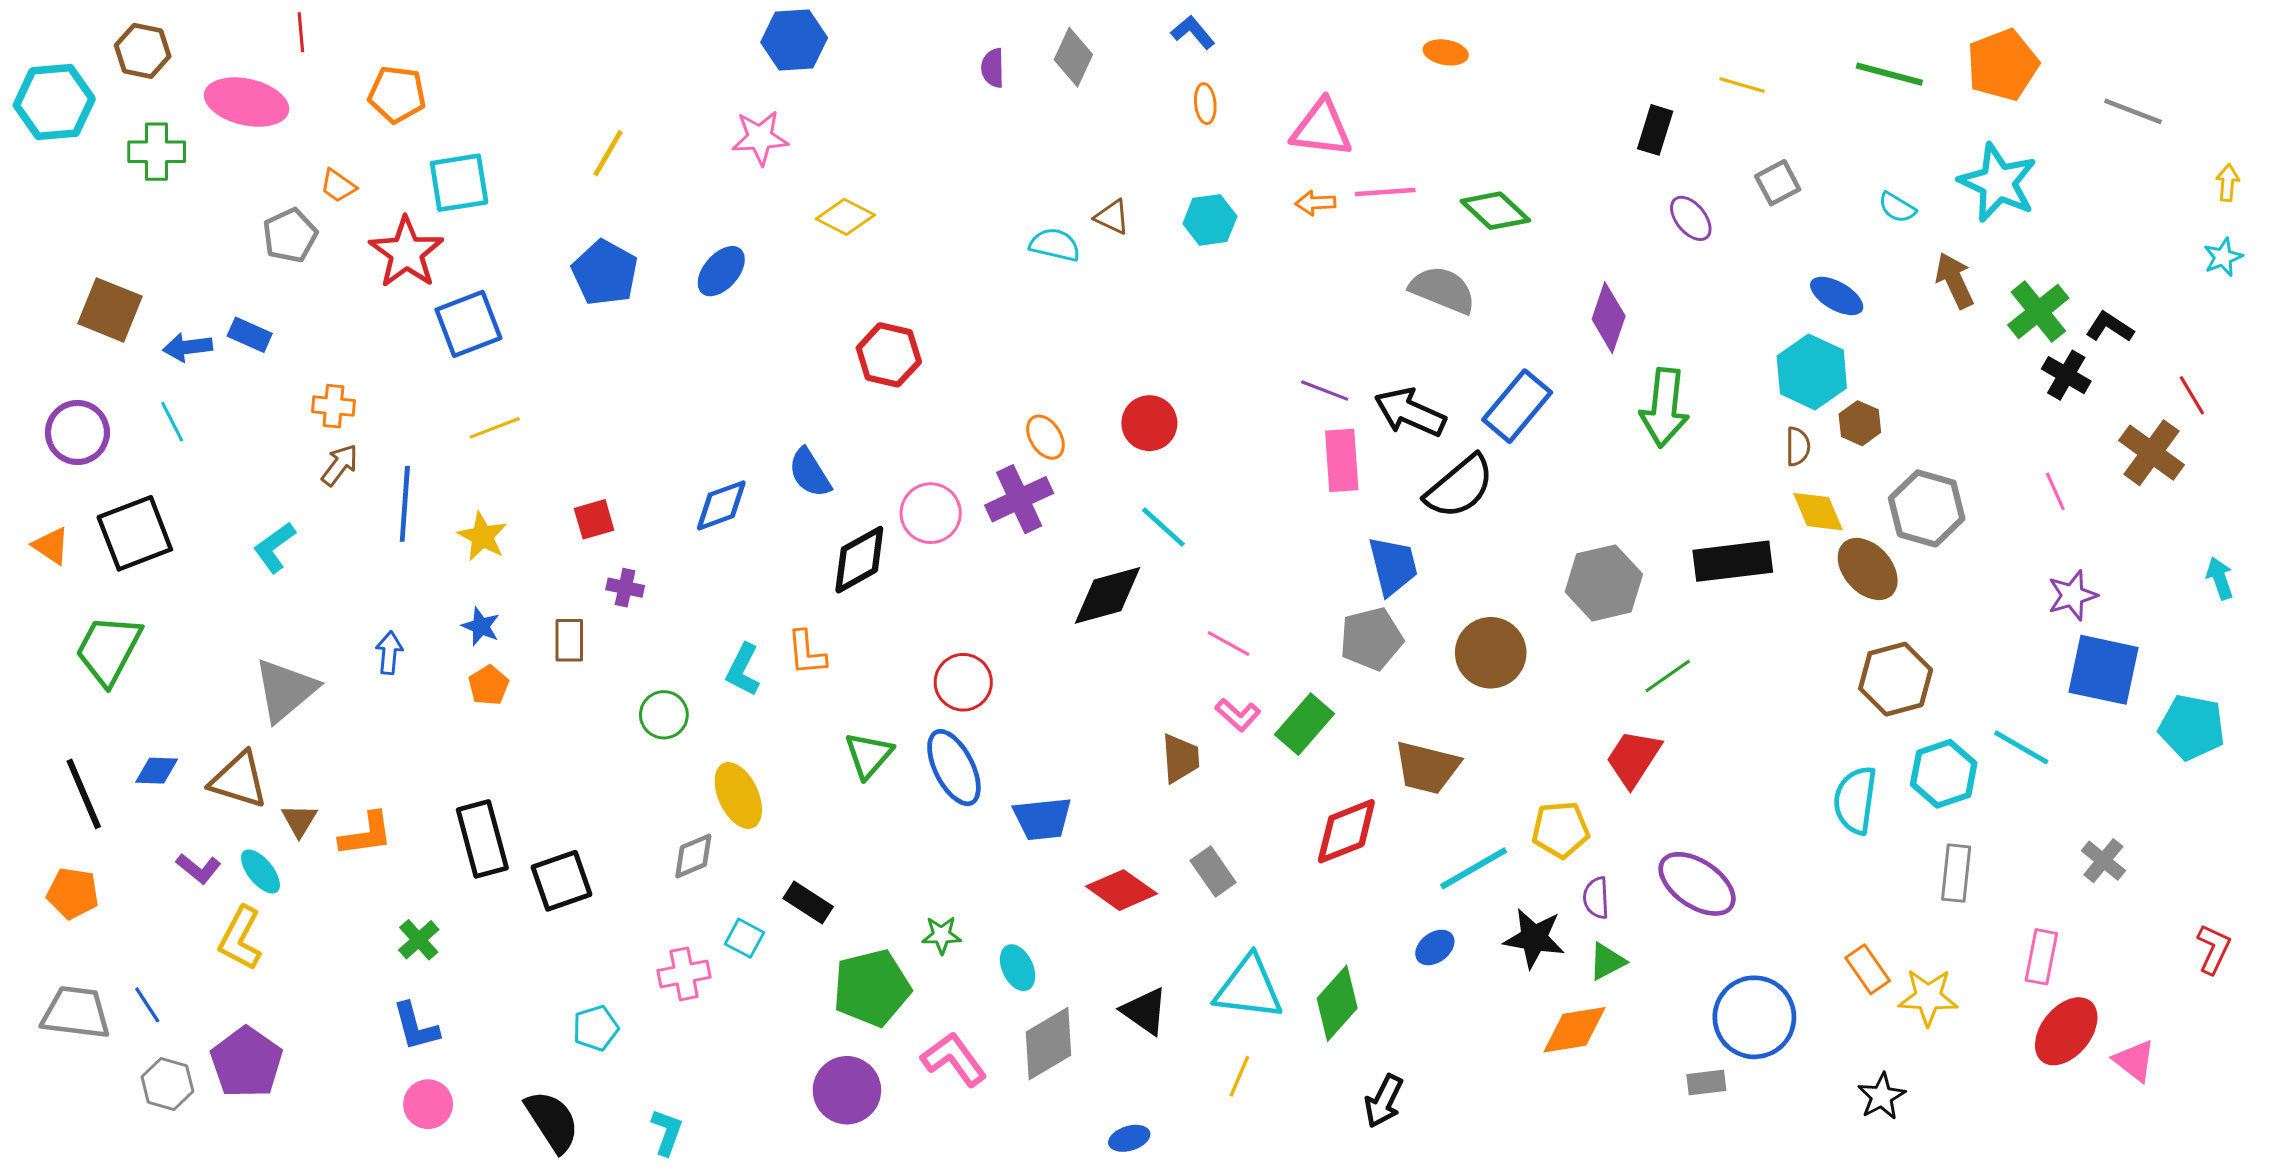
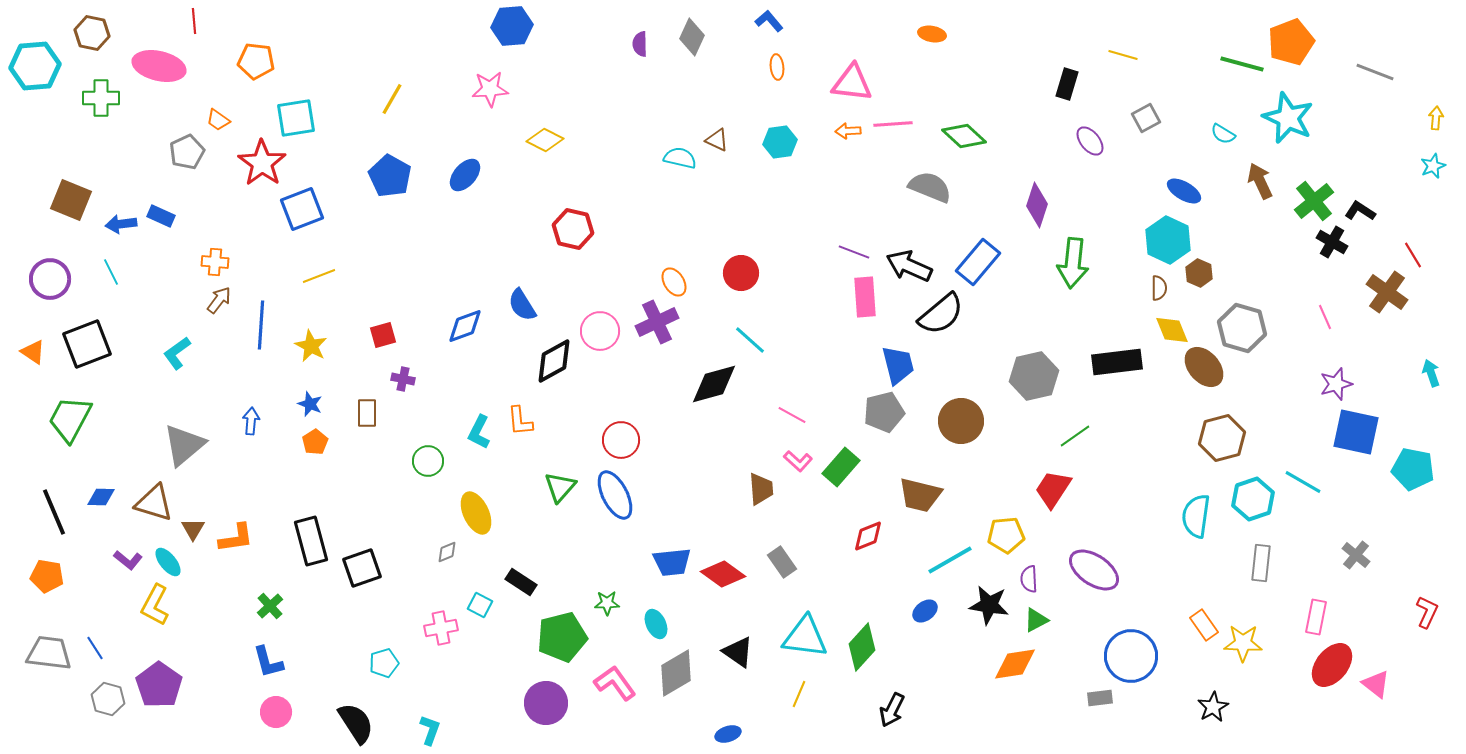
green line: (1889, 74) -> (1242, 64), moved
blue trapezoid: (1042, 819) -> (672, 562), moved
red diamond: (1346, 831) -> (868, 536), size x0.7
gray diamond: (693, 856) -> (447, 552), size x0.7

